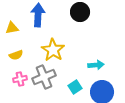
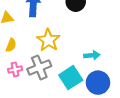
yellow semicircle: (16, 55) -> (11, 45), turned -48
cyan square: (75, 87) -> (71, 78), size x1.6

